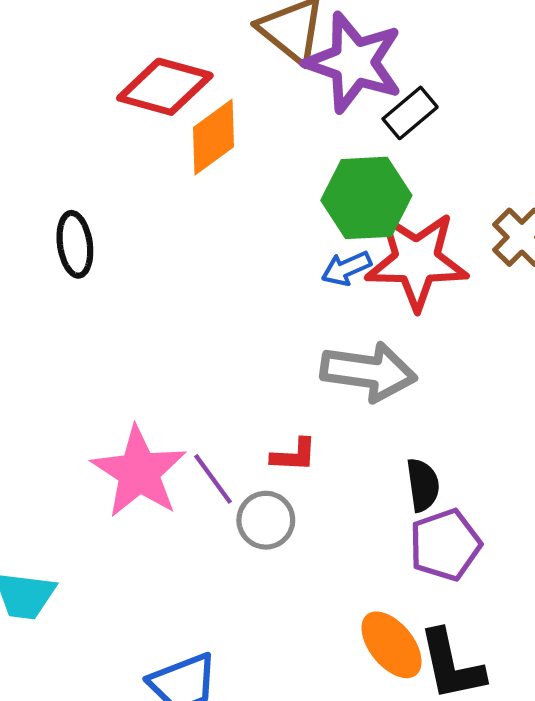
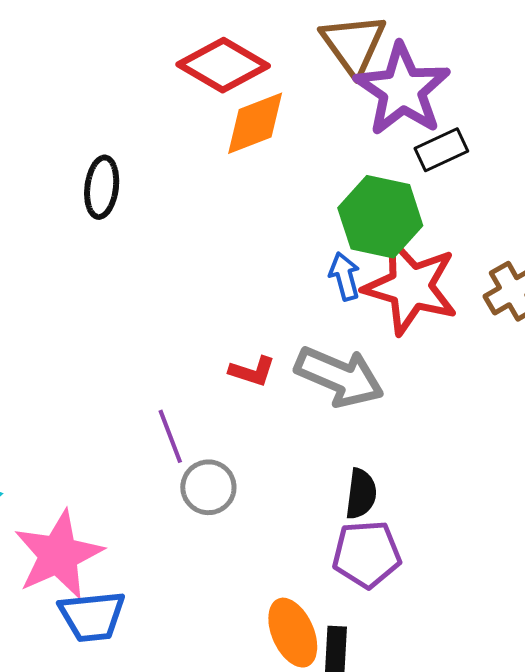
blue arrow: (346, 268) -> (345, 276), turned 84
red L-shape: (294, 455) -> (252, 371), moved
pink star: (139, 472) -> (58, 555), moved

